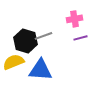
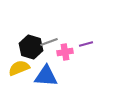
pink cross: (74, 19) -> (65, 52), moved

